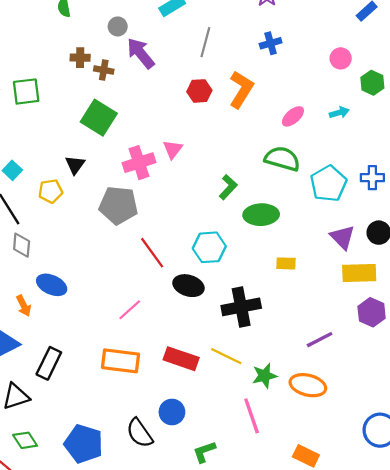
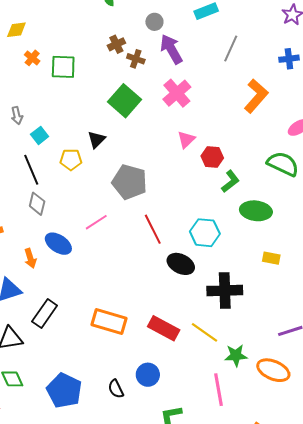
brown cross: (80, 58) -> (116, 44), turned -36
red hexagon: (199, 91) -> (212, 157), moved
pink cross: (139, 163) -> (177, 93), moved, turned -32
pink line: (130, 310) -> (96, 222), moved
black semicircle: (140, 433) -> (116, 389), size x0.7

